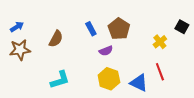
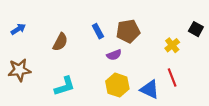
brown pentagon: (119, 29) -> (128, 31), turned 30
brown star: (20, 50) -> (19, 70), moved

